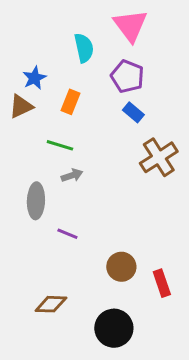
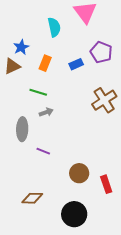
purple pentagon: (127, 76) -> (101, 52), moved
blue rectangle: (133, 112) -> (76, 64), moved, turned -64

